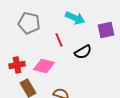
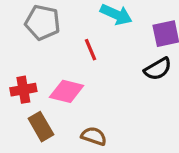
black semicircle: (83, 52) -> (158, 69), moved

